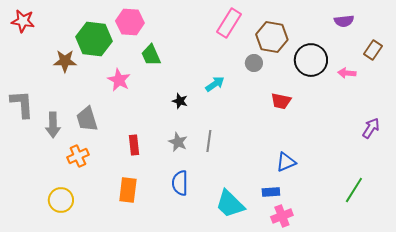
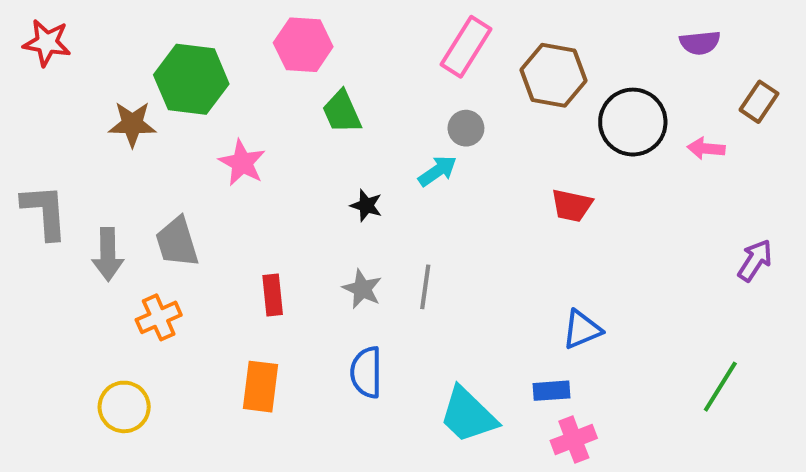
pink hexagon: (130, 22) -> (303, 45), moved
green trapezoid: (151, 55) -> (342, 112), moved
gray circle: (254, 63) -> (466, 128), moved

